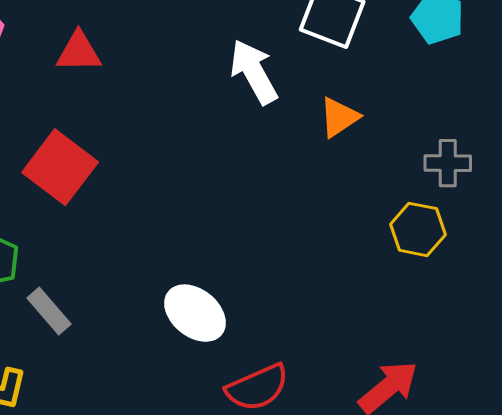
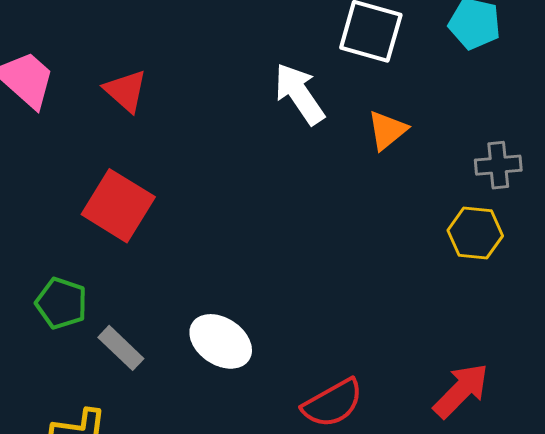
red triangle: (79, 52) -> (126, 91), turned 48
white ellipse: (195, 313) -> (221, 341), moved

